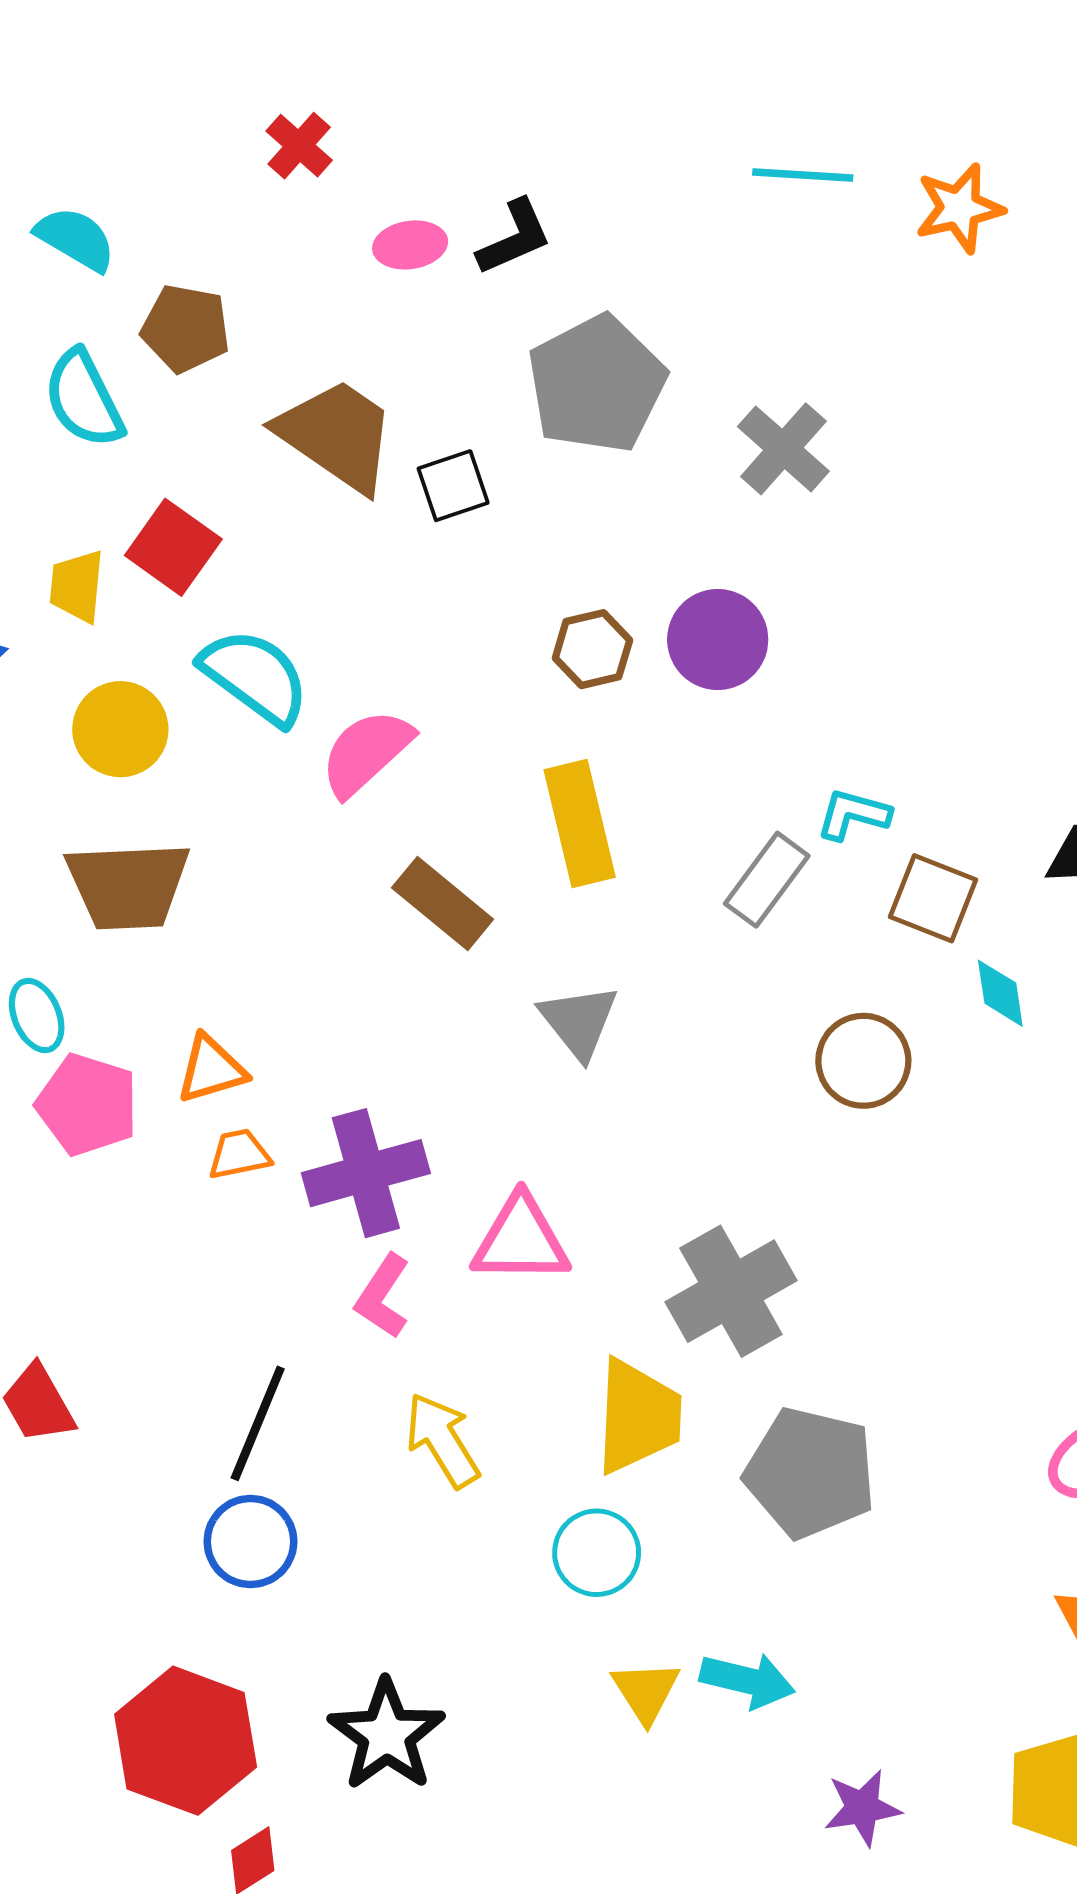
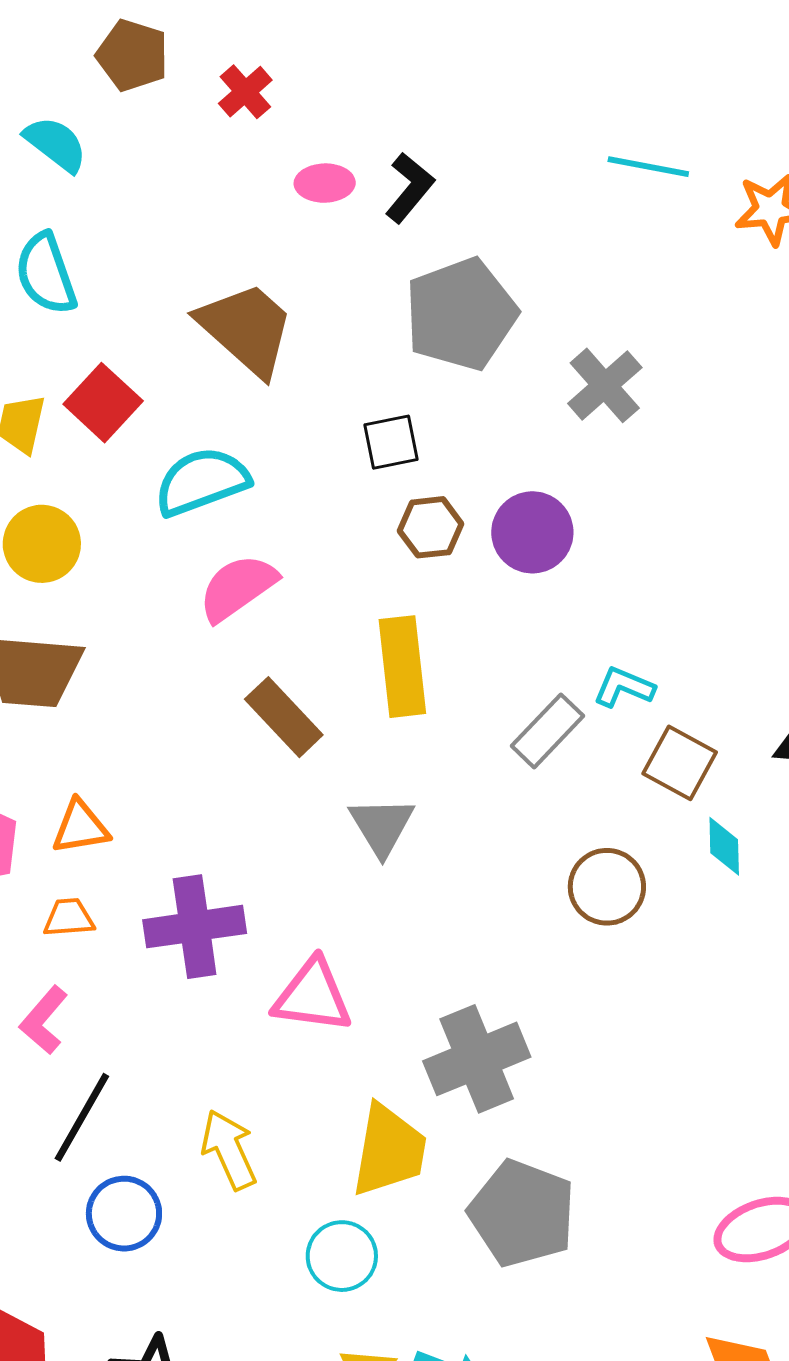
black L-shape: (514, 237) -> (410, 188), turned -34
brown pentagon: (186, 328) -> (132, 55), moved
black square: (453, 486) -> (391, 442), moved
cyan semicircle: (255, 677) -> (202, 482), moved, turned -64
orange trapezoid: (239, 1154) -> (69, 918), moved
pink L-shape: (383, 1296) -> (44, 1020), moved
blue circle: (250, 1542) -> (124, 1214), moved

